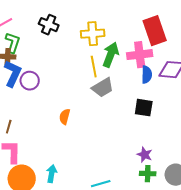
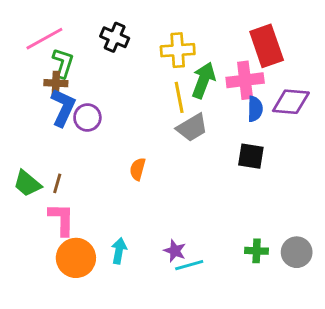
purple star: (145, 155) -> (175, 251), moved

